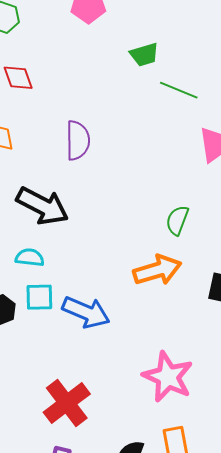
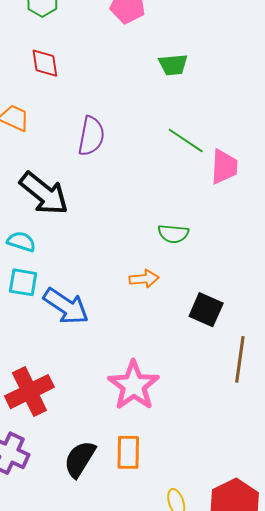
green line: (179, 90) -> (186, 141), moved
green semicircle: (177, 220) -> (173, 234), turned -116
orange arrow: (157, 270) -> (144, 279), size x0.6

